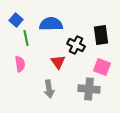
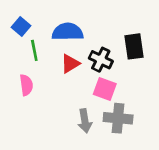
red triangle: (58, 62) -> (70, 64), moved, turned 35
pink square: (102, 67) -> (105, 89), moved
gray arrow: (49, 89) -> (85, 121), moved

